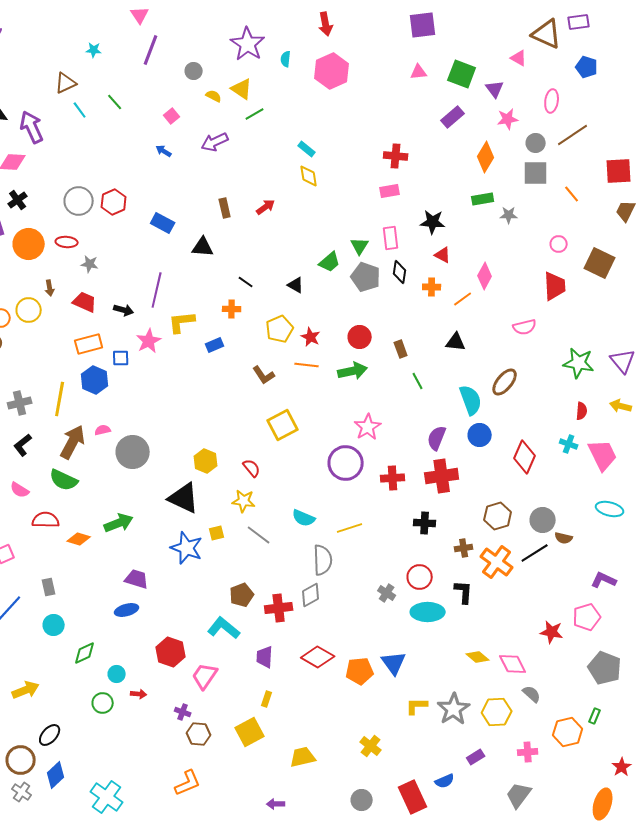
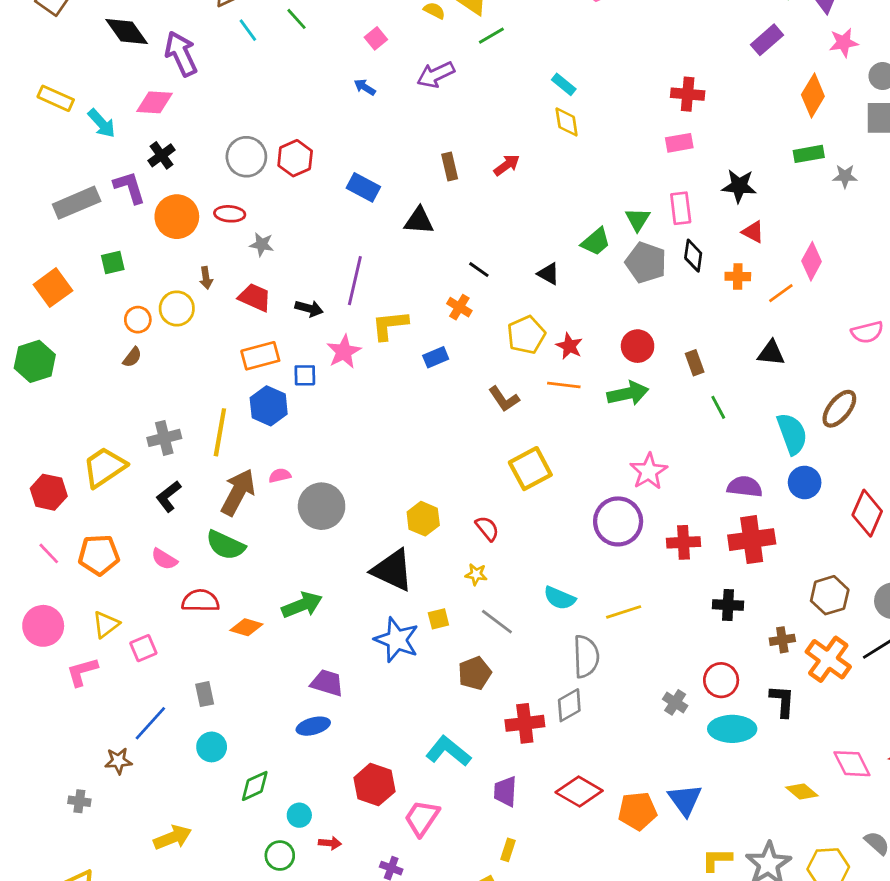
orange cross: (232, 309) -> (459, 307), turned 30
purple semicircle: (437, 438) -> (745, 487), turned 75
yellow star: (244, 501) -> (476, 574), size x0.7
brown pentagon: (242, 595) -> (475, 673), moved
pink diamond: (513, 664) -> (852, 764), moved

